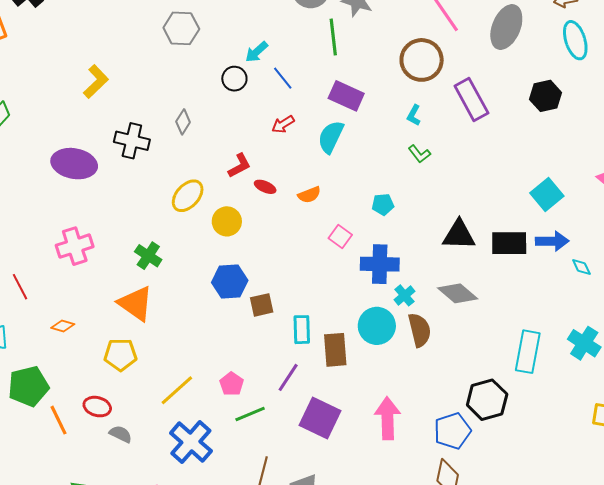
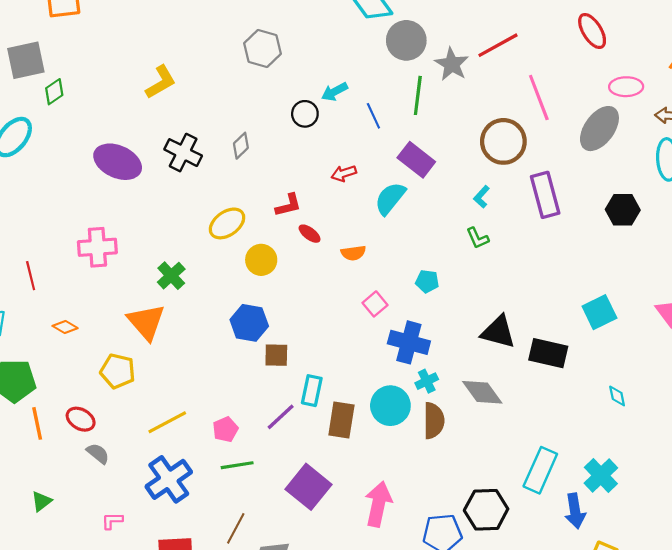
blue line: (283, 78) -> (373, 116), moved
blue arrow: (552, 241) -> (575, 511), moved, turned 68
purple line: (288, 377) -> (281, 417), moved

